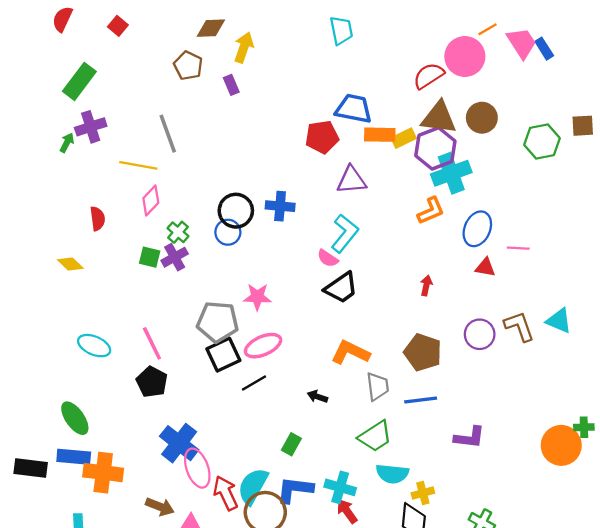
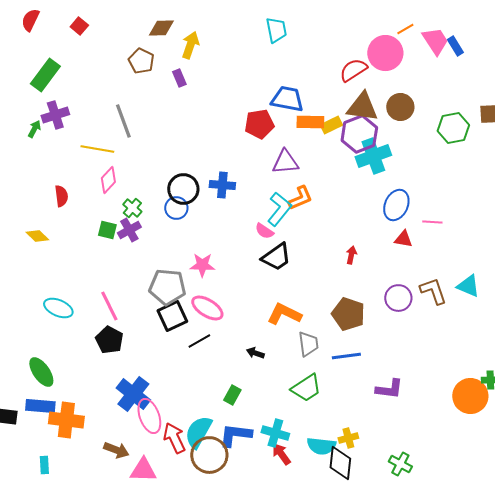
orange L-shape: (431, 211) -> (300, 198), moved
pink ellipse: (263, 346) -> (207, 308), turned 56
cyan semicircle: (392, 474) -> (321, 446), moved

